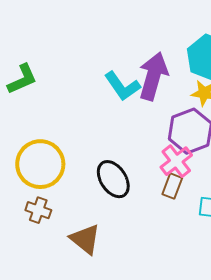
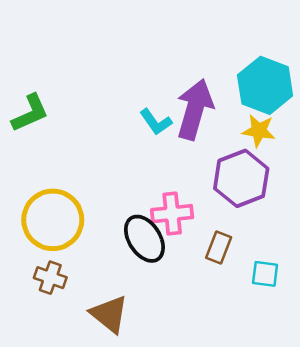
cyan L-shape: (122, 86) -> (156, 122), size x0.7
pink cross: (176, 161) -> (172, 214), moved, turned 32

